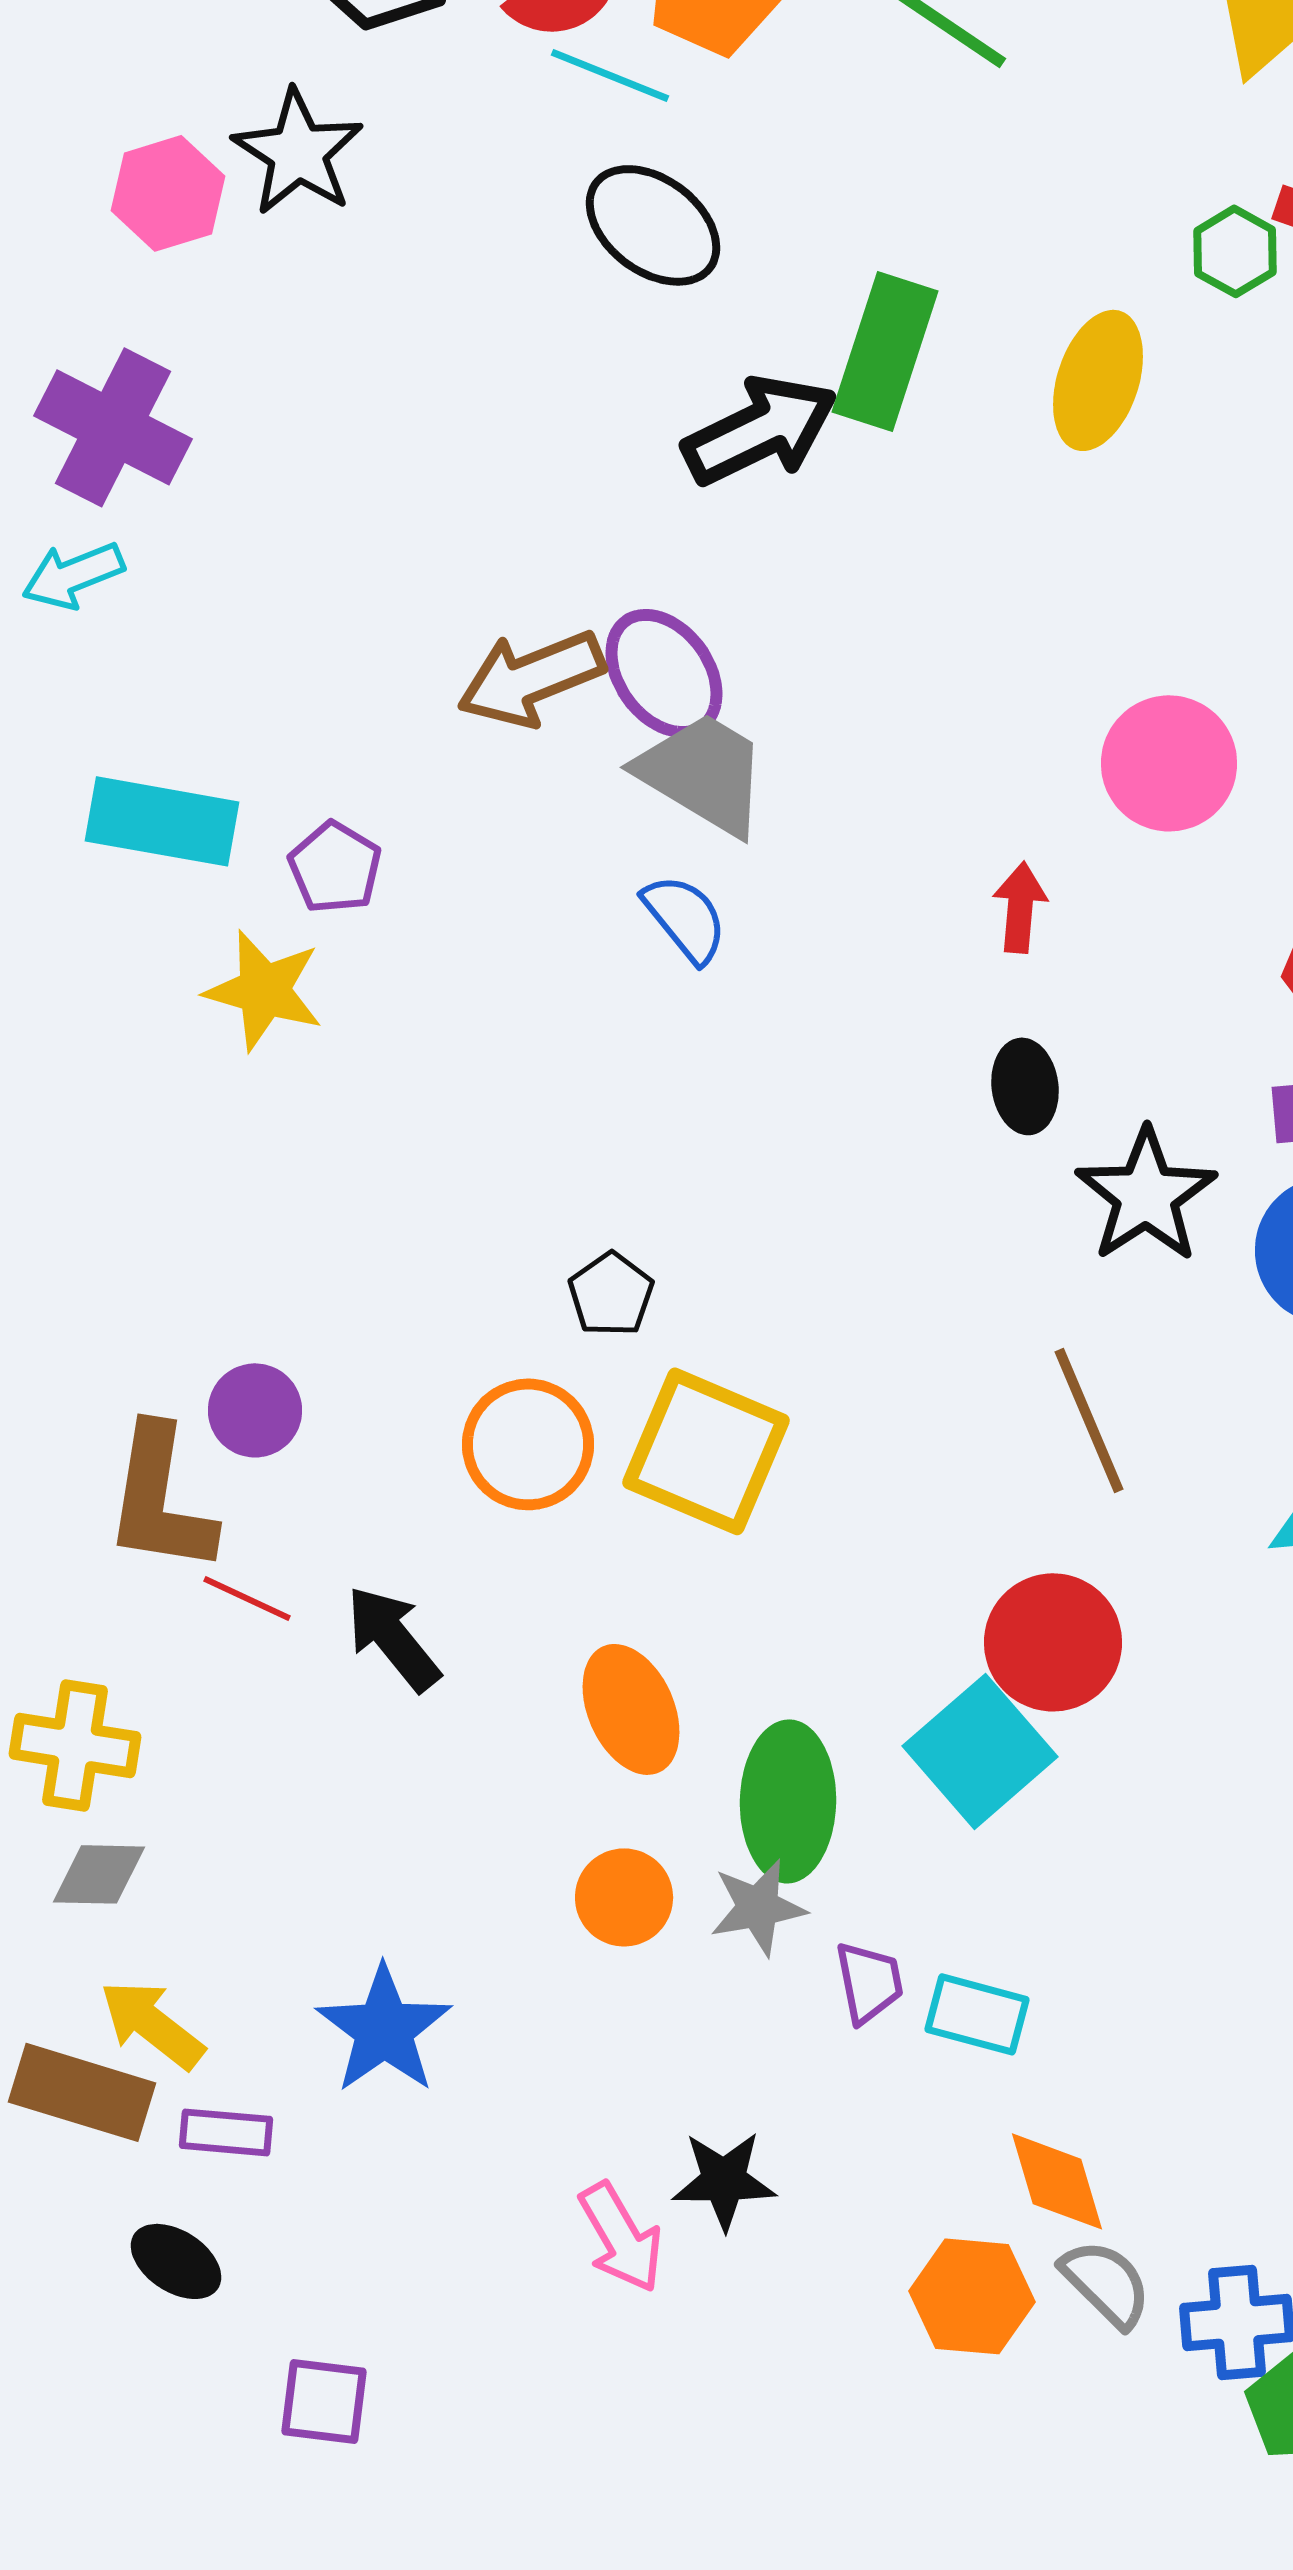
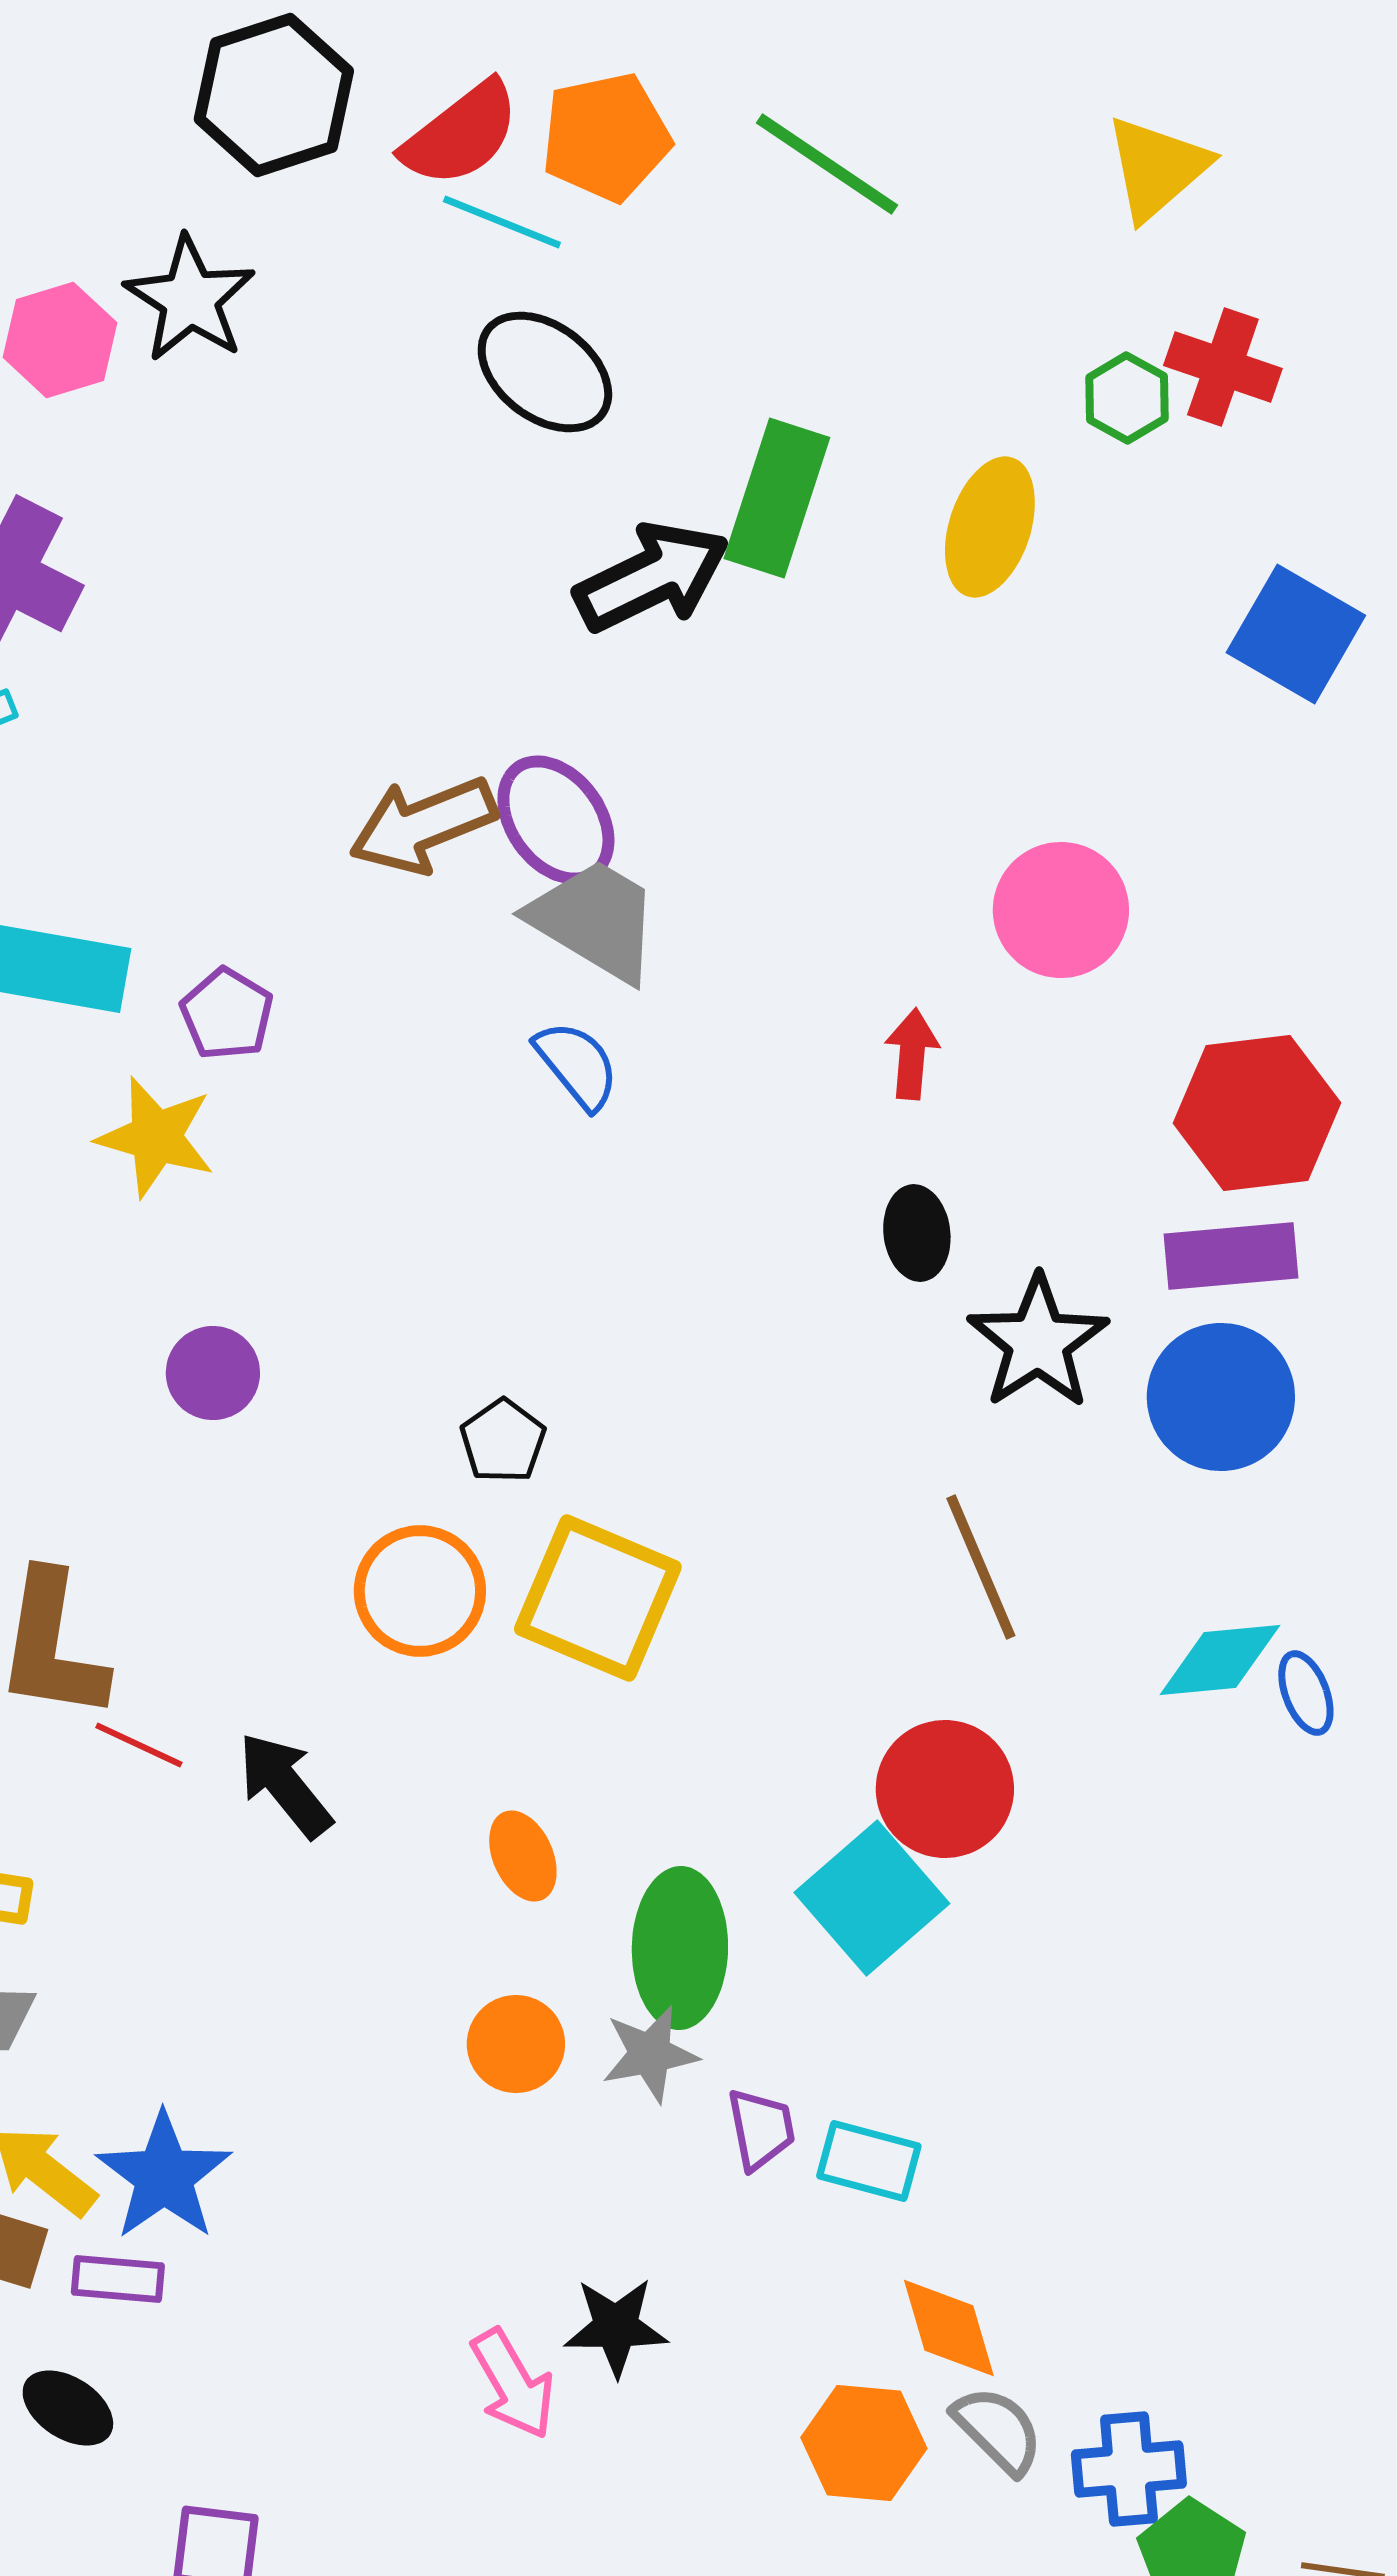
purple circle: (255, 1410) -> (213, 1373), moved
orange ellipse: (631, 1709) -> (523, 1856), size x0.7
blue star: (384, 2029) -> (164, 2176), moved

